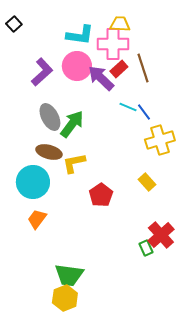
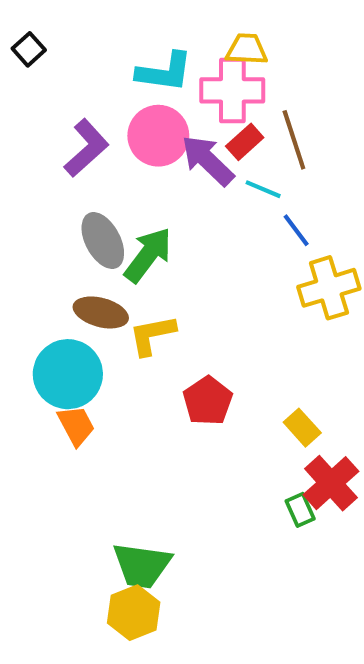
cyan line: (128, 107) -> (263, 189), moved
yellow rectangle: (147, 182) -> (302, 428), moved
orange trapezoid: (37, 219) -> (76, 426), moved, turned 115

